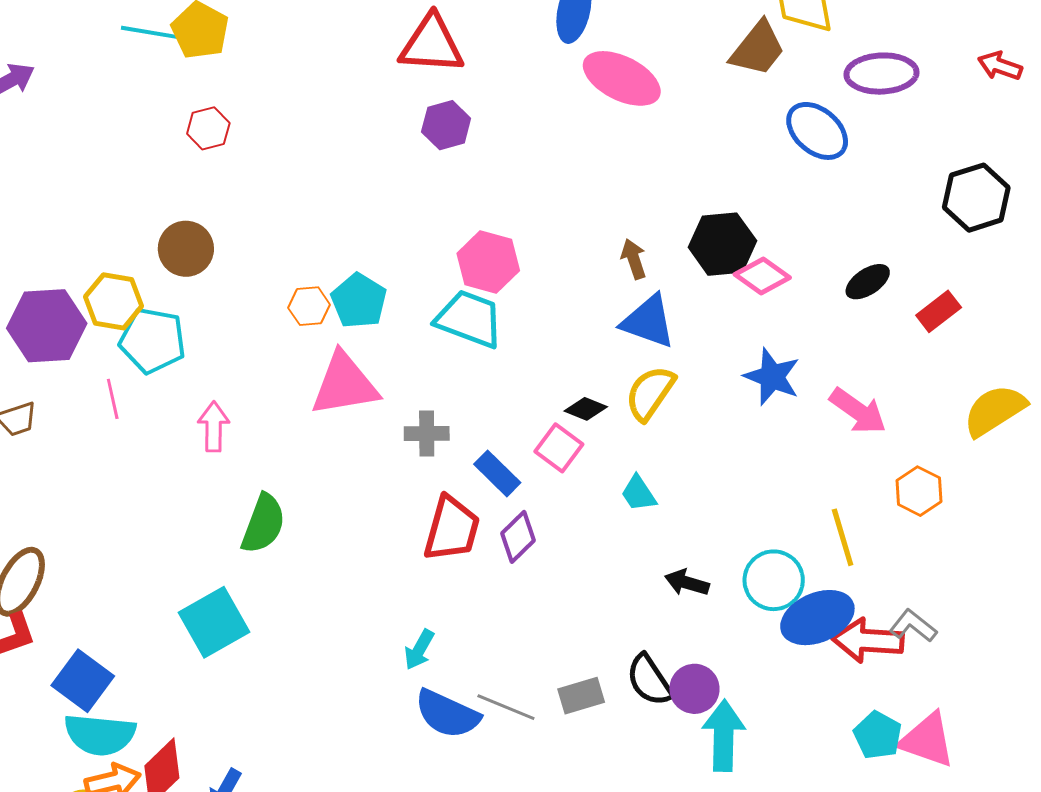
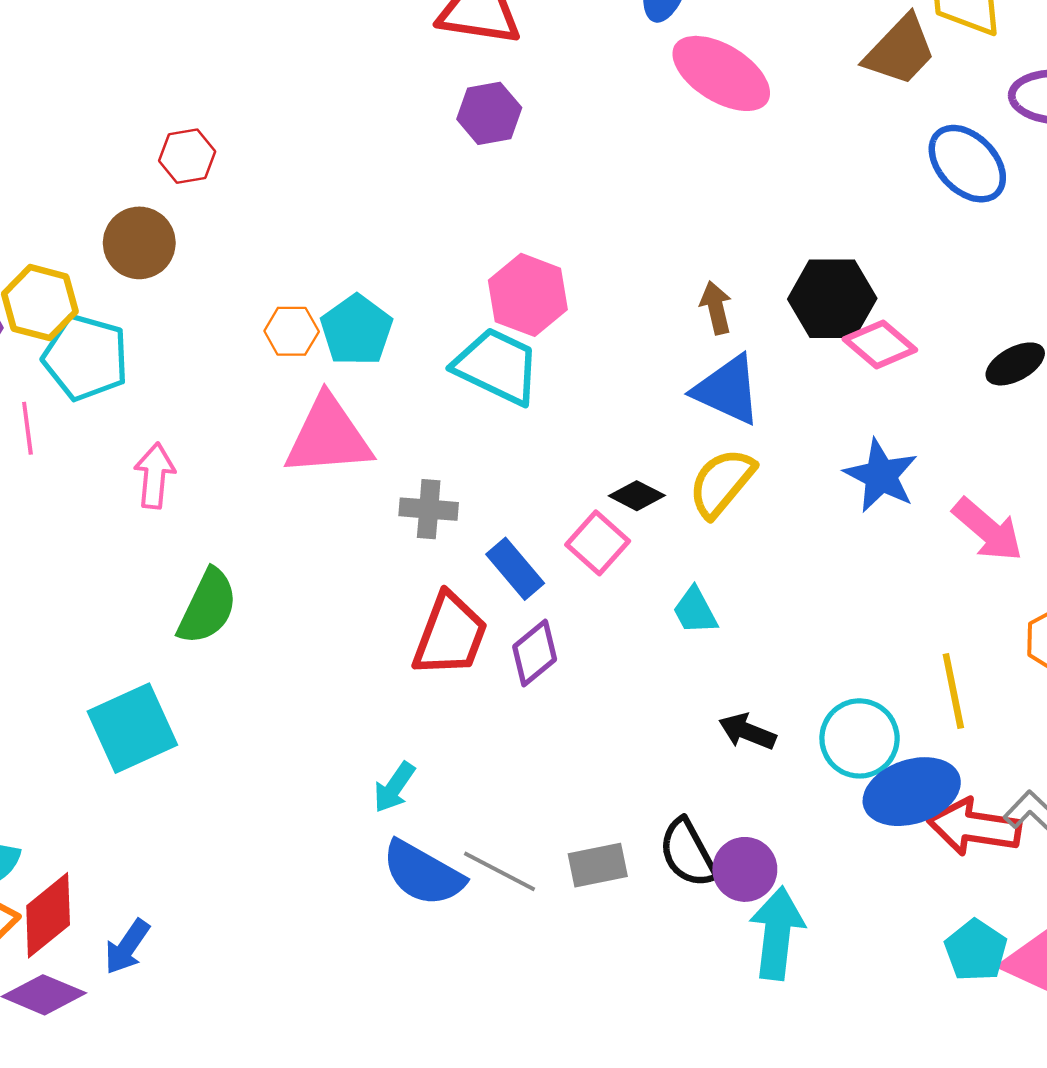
red hexagon: (208, 128) -> (187, 156), moved

